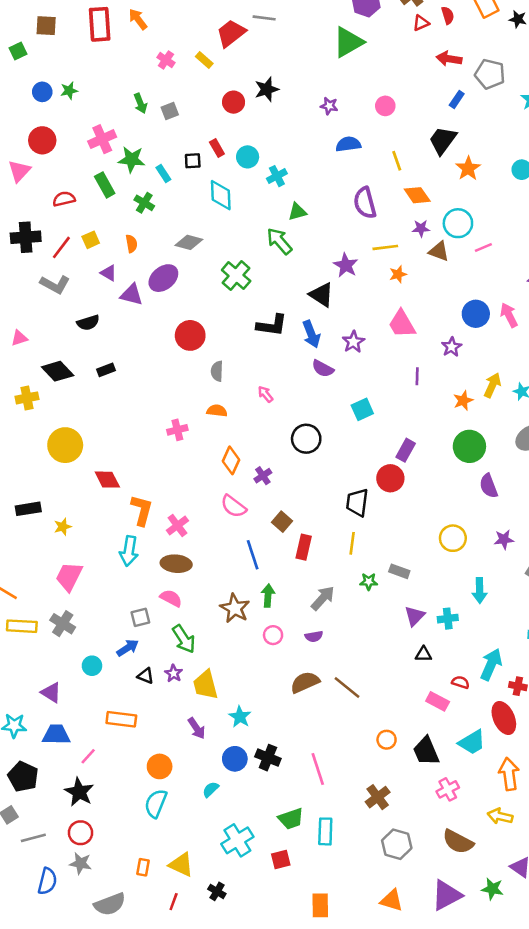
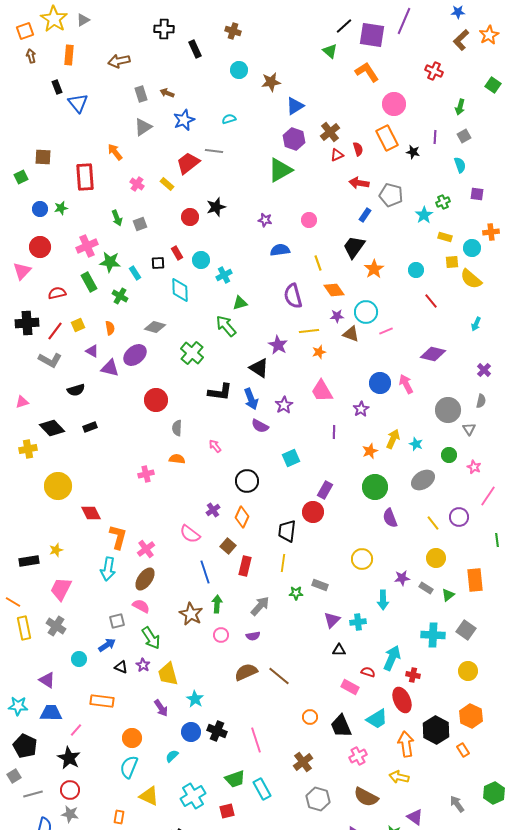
red rectangle: (100, 24) -> (85, 177), moved
orange diamond: (231, 460) -> (242, 517), moved
black rectangle: (28, 509) -> (29, 561), moved
purple star: (504, 539) -> (402, 578), moved
brown ellipse: (176, 564) -> (145, 579), turned -60
yellow rectangle: (22, 626) -> (24, 628), turned 75
cyan rectangle: (325, 831) -> (262, 789), turned -30
yellow triangle: (181, 865) -> (149, 796), moved

